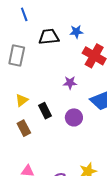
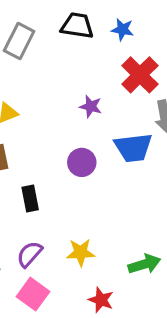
black rectangle: (45, 111) -> (30, 199), moved

